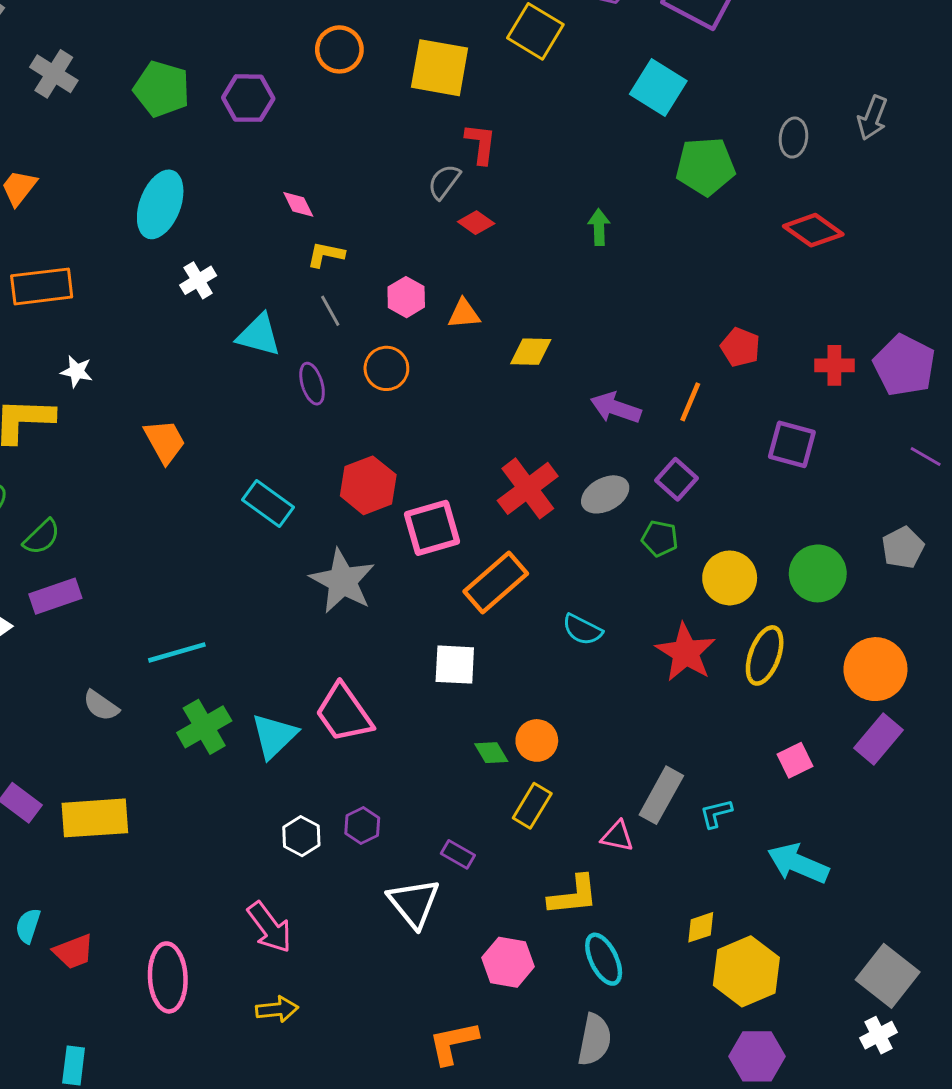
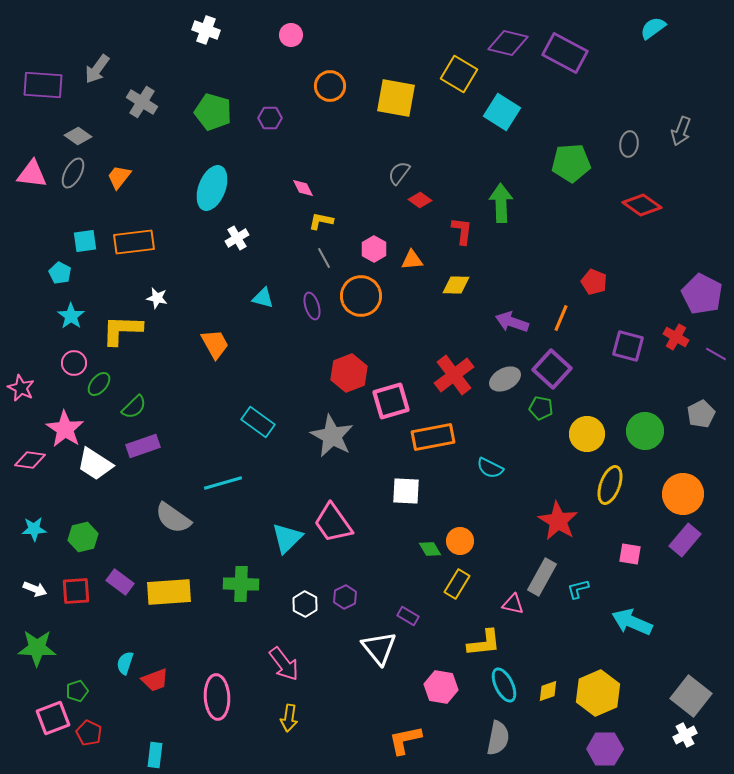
cyan square: (658, 87) -> (502, 112), moved
purple hexagon: (248, 98) -> (270, 118), size x0.7
red L-shape: (481, 144) -> (462, 231), moved
green arrow: (599, 227) -> (501, 203), size x1.6
cyan triangle: (259, 335) -> (263, 298), moved, size x0.7
red cross: (834, 365) -> (676, 337), moved, turned 30
orange circle: (386, 368) -> (361, 296), size x1.4
purple square: (677, 479) -> (552, 369), size x1.4
cyan rectangle: (268, 504) -> (258, 422), moved
orange rectangle: (496, 583) -> (433, 437), turned 30
red star: (686, 652) -> (558, 521), moved
gray semicircle: (101, 706) -> (173, 518), size x1.5
green cross: (204, 727) -> (241, 584), moved, turned 32
pink square: (795, 760) -> (630, 554), turned 35
yellow diamond: (701, 927) -> (548, 691), moved
yellow arrow: (277, 1009) -> (289, 718), turned 104

